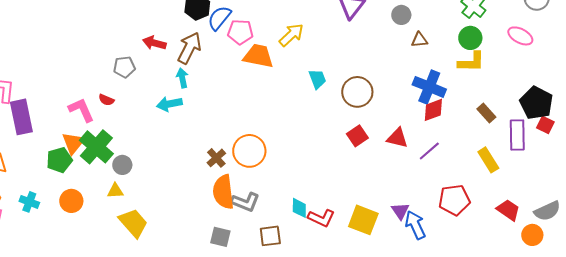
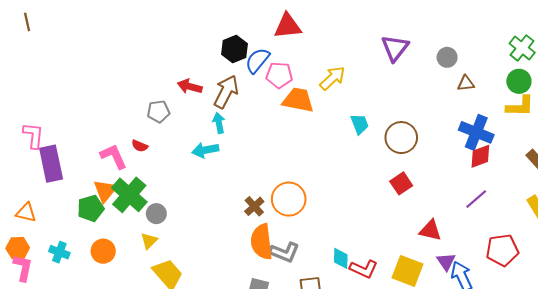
red triangle: (397, 138) -> (430, 230), moved
yellow triangle: (115, 191) -> (149, 241), turned -42

